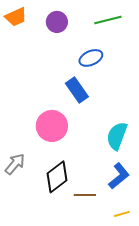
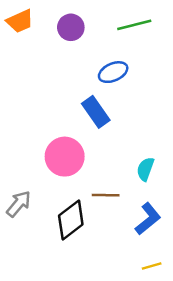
cyan semicircle: (117, 136) -> (145, 169), size x0.7
brown line: (85, 195) -> (106, 195), moved

